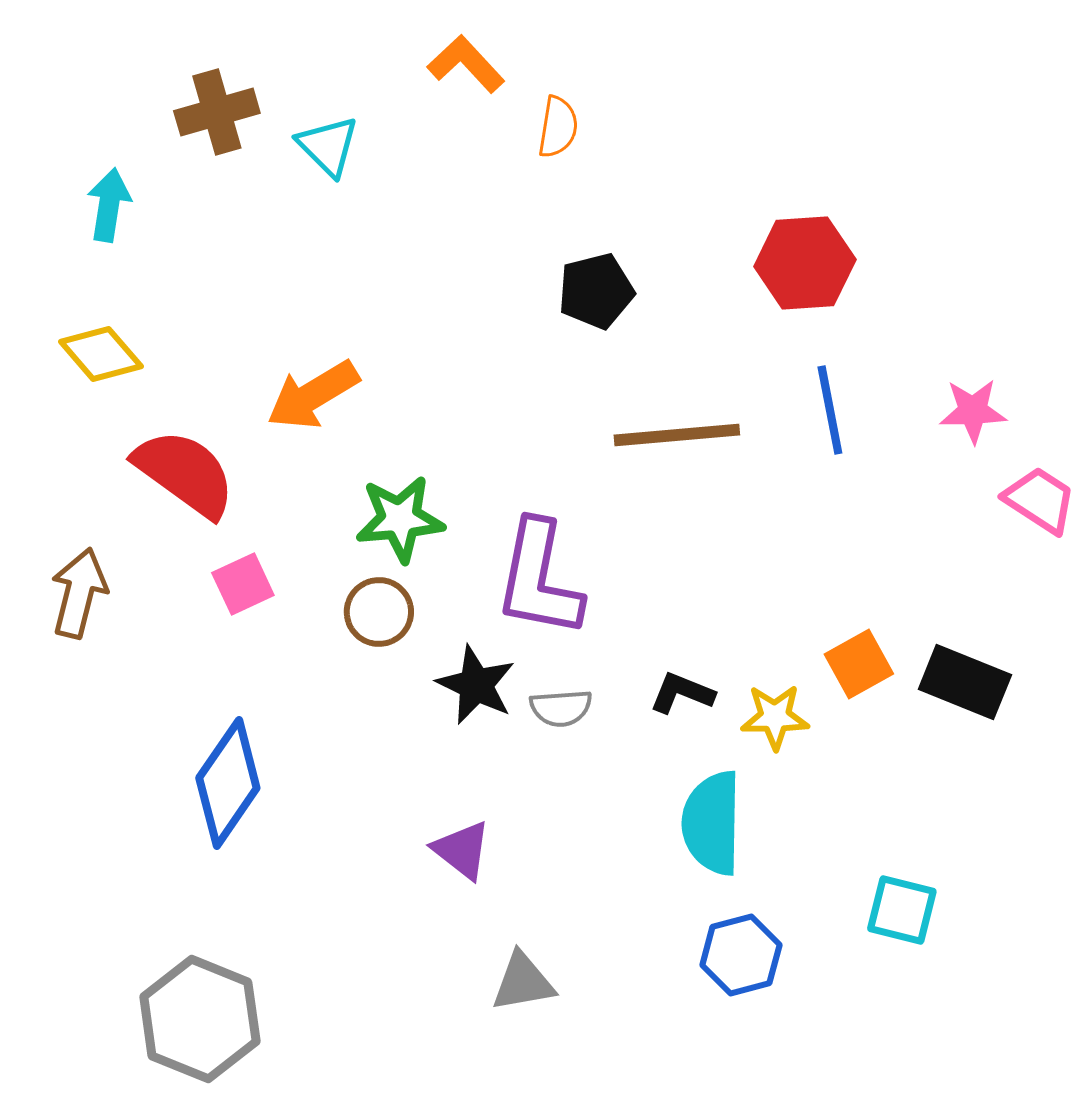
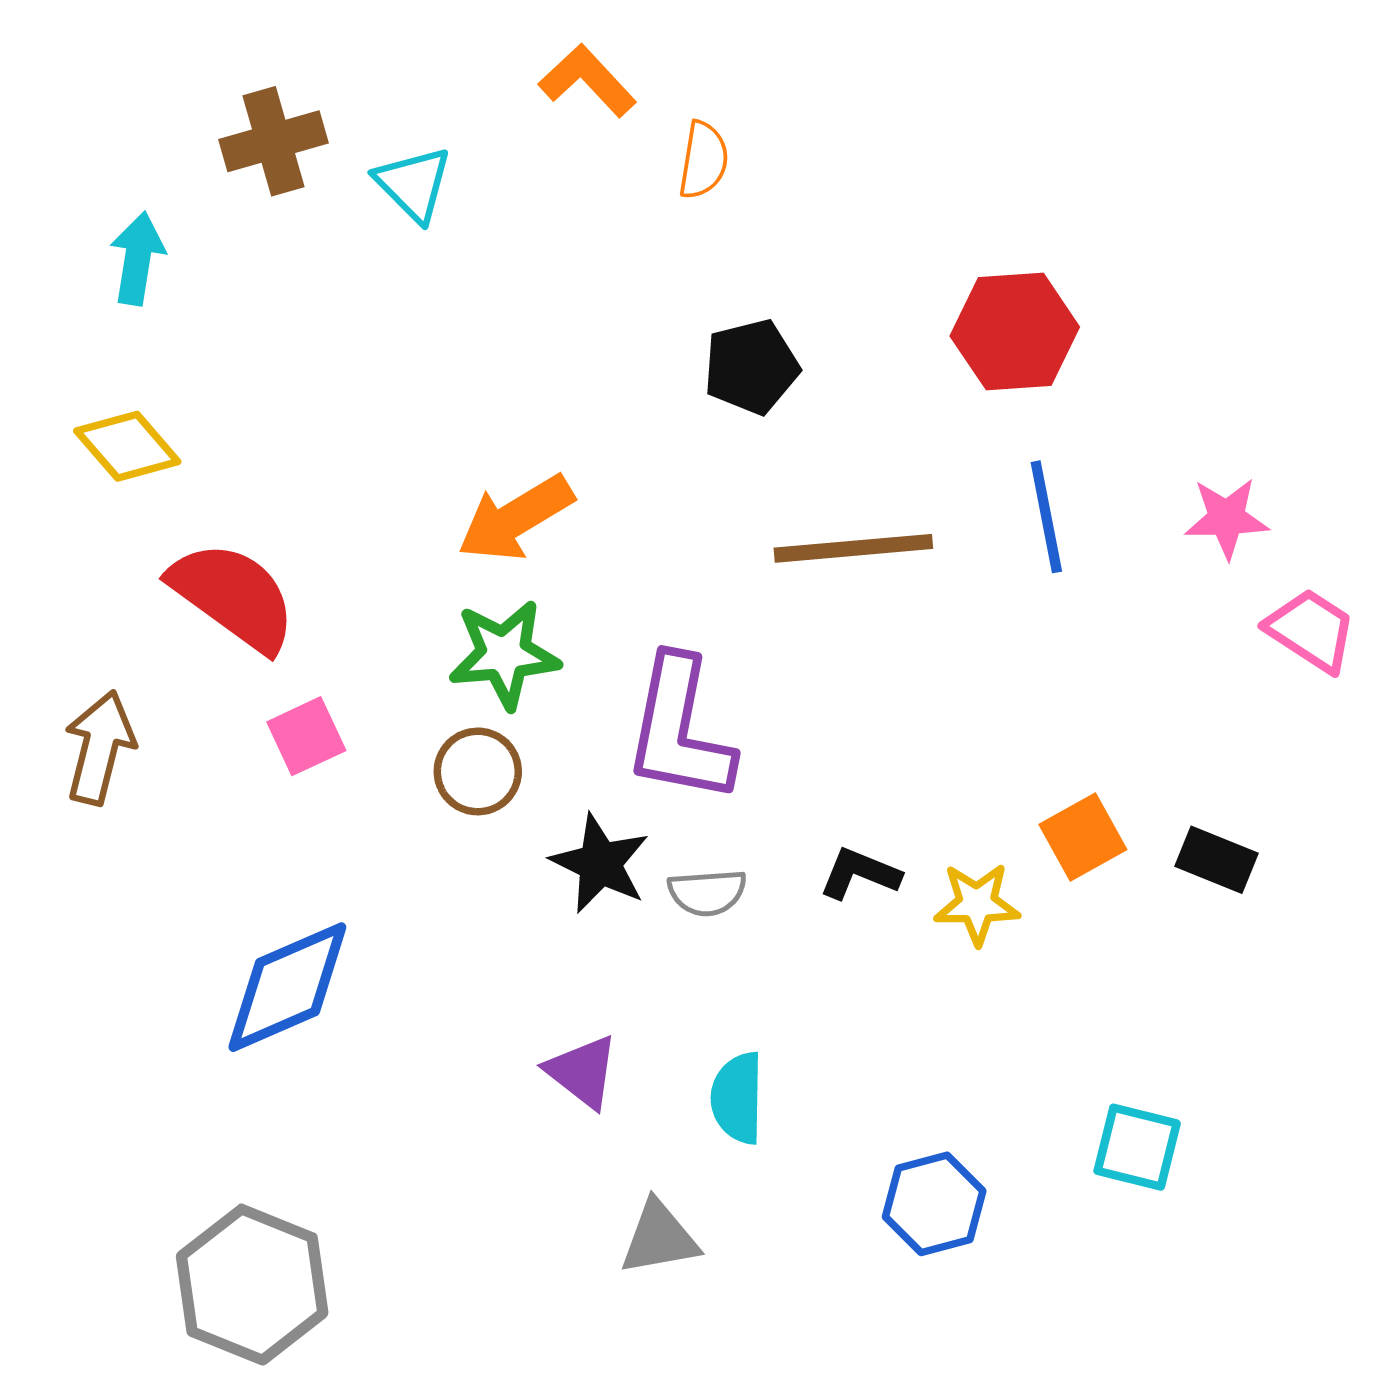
orange arrow: (313, 395) -> (516, 518), moved
black rectangle: (965, 682) -> (1216, 860), size x0.7
blue diamond: (228, 783) -> (287, 987), turned 32
cyan semicircle: (712, 823) -> (737, 1098), moved, size x0.7

